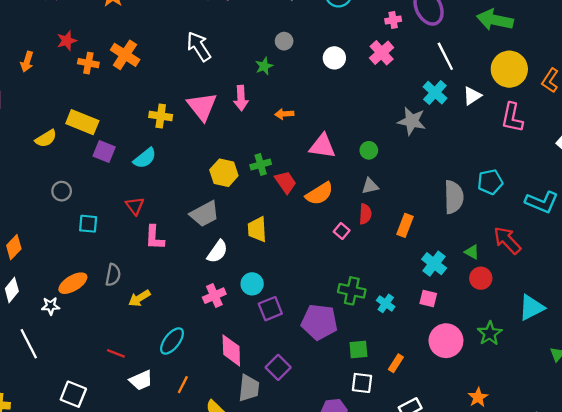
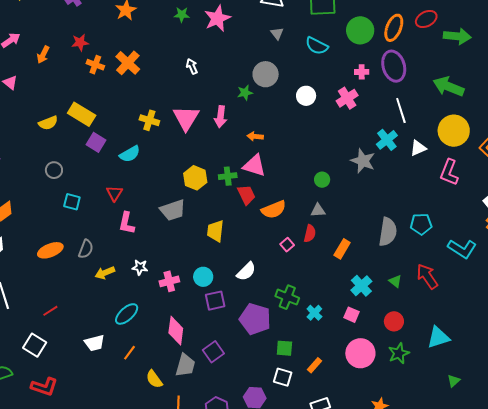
gray circle: (284, 41) -> (266, 74), size x1.6
white arrow: (199, 46) -> (192, 66), size x0.6
pink triangle: (322, 146) -> (254, 166), moved
white semicircle: (217, 252) -> (246, 271), moved
red circle: (481, 278) -> (394, 321), moved
white star: (51, 306) -> (140, 267), moved
red line: (116, 353) -> (50, 311), moved, turned -63

